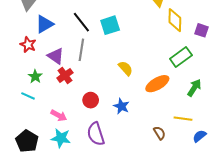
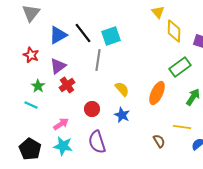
blue triangle: (44, 24) -> (58, 35), moved
gray line: (81, 50) -> (98, 60), moved
purple triangle: (56, 56) -> (58, 66), turned 48
yellow semicircle: (126, 68) -> (122, 89), moved
orange ellipse: (157, 84) -> (157, 93), turned -35
pink arrow: (59, 115) -> (61, 124), turned -63

